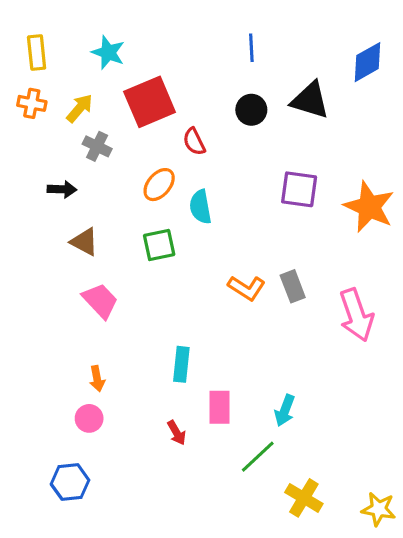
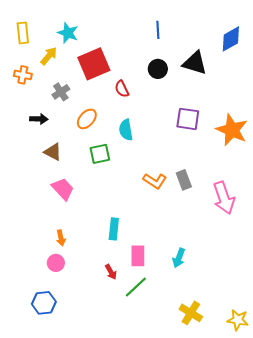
orange cross: (32, 103) -> (23, 75), moved
yellow arrow: (80, 108) -> (49, 56), moved
gray cross: (97, 146) -> (61, 92), turned 30
orange ellipse: (159, 185) -> (87, 119), moved
green line: (258, 457) -> (136, 287), moved

